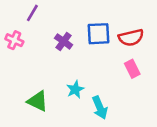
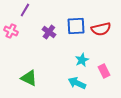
pink rectangle: (132, 69) -> (104, 71), moved
cyan star: (75, 89) -> (82, 60), moved
cyan arrow: (100, 108) -> (77, 83), turned 138

